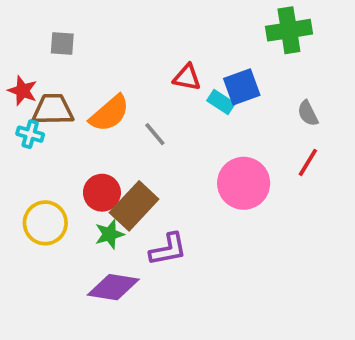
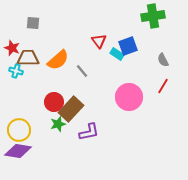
red triangle: (187, 77) -> (99, 41), turned 42
yellow circle: (45, 223) -> (19, 130), moved
purple diamond: (113, 287) -> (18, 151), moved

